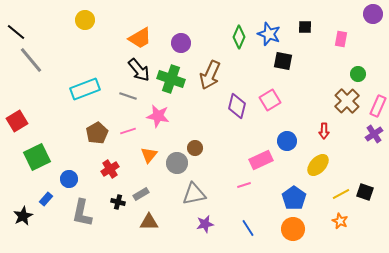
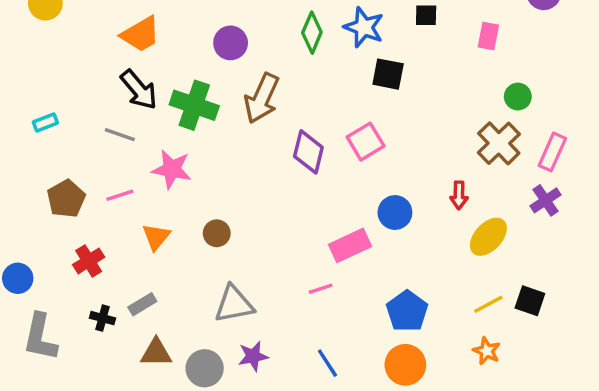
purple circle: (181, 43) -> (231, 43), moved
cyan rectangle: (85, 89) -> (45, 123), size x0.5
brown circle: (195, 148) -> (217, 233), moved
gray circle: (177, 163) -> (205, 368), moved
yellow ellipse: (318, 165) -> (488, 237), moved

